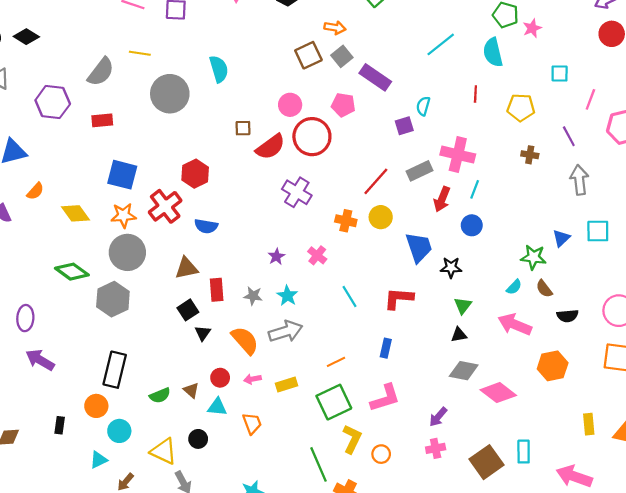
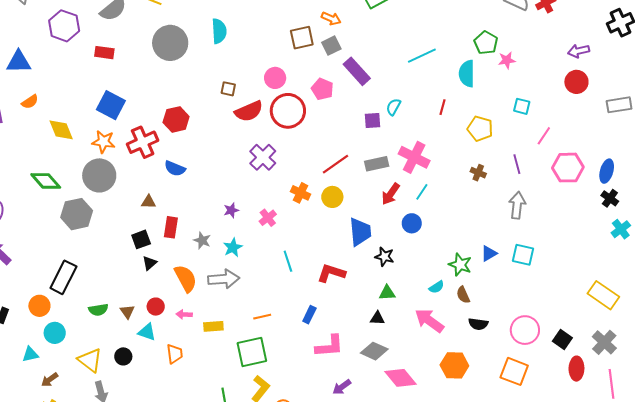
brown triangle: (186, 268) -> (149, 202), size x0.7
green triangle: (463, 305) -> (387, 293), turned 36
pink L-shape: (385, 398) -> (329, 346), moved

